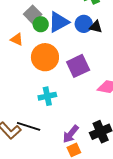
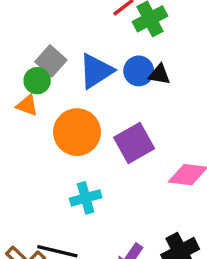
green circle: (41, 24) -> (37, 81), moved

